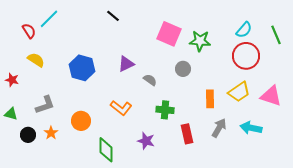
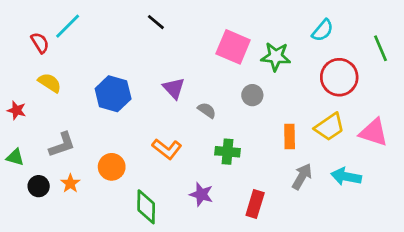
cyan semicircle: (244, 30) -> (323, 30), moved
purple triangle: (126, 64) -> (174, 88), turned -48
red rectangle: (187, 134) -> (255, 204), moved, turned 30

